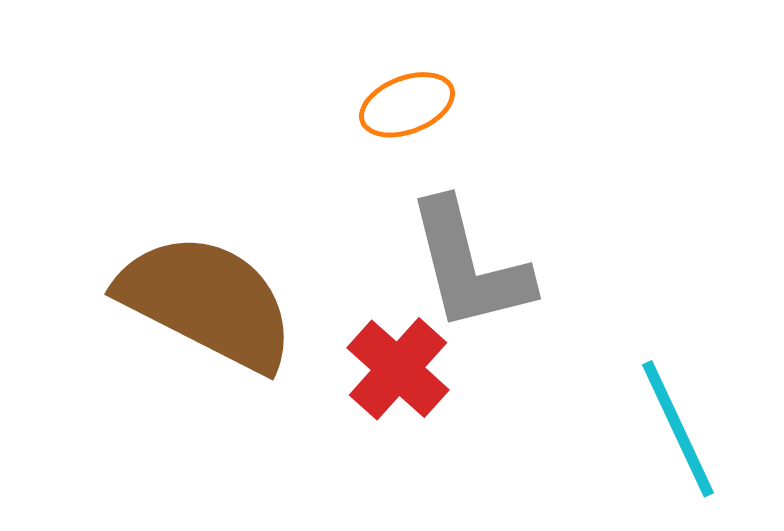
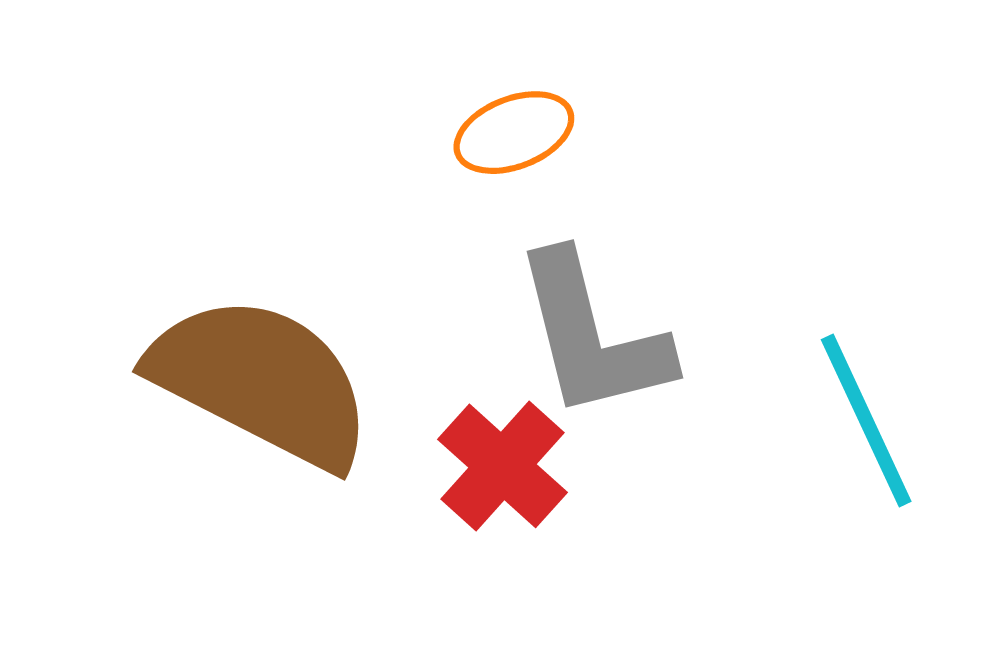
cyan line: (678, 429) -> (866, 420), moved

